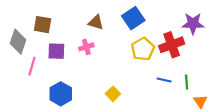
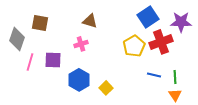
blue square: (133, 18) -> (148, 17), moved
purple square: (56, 51) -> (53, 60), moved
blue hexagon: (61, 94) -> (79, 80), moved
orange triangle: (200, 101) -> (175, 95), moved

